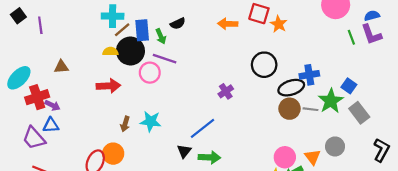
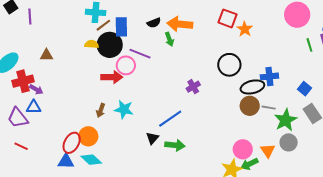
orange arrow: (228, 24) -> (180, 24), moved, size x1.4
green arrow: (161, 36) -> (169, 39), moved
red arrow: (108, 86) -> (112, 77), moved
green star: (331, 101) -> (286, 120), moved

